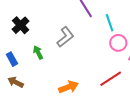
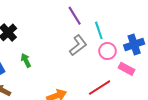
gray L-shape: (65, 37) -> (78, 45), moved

